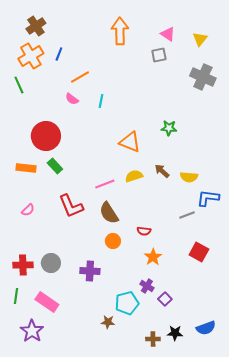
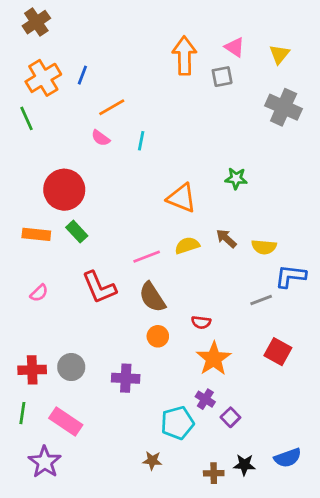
brown cross: (36, 26) -> (36, 22), moved
orange arrow: (120, 31) -> (184, 56), moved
orange star: (153, 257) -> (214, 359), size x1.4
brown star: (108, 322) -> (152, 461), moved

